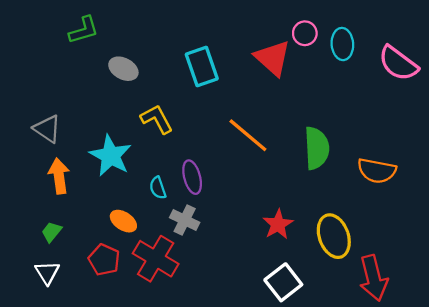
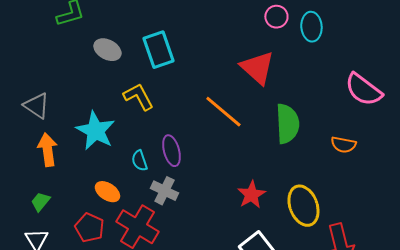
red triangle: (273, 58) -> (257, 68), moved
pink semicircle: (398, 63) -> (363, 90), moved
cyan rectangle: (202, 67) -> (158, 50), moved
orange semicircle: (377, 171) -> (343, 145), size x0.7

